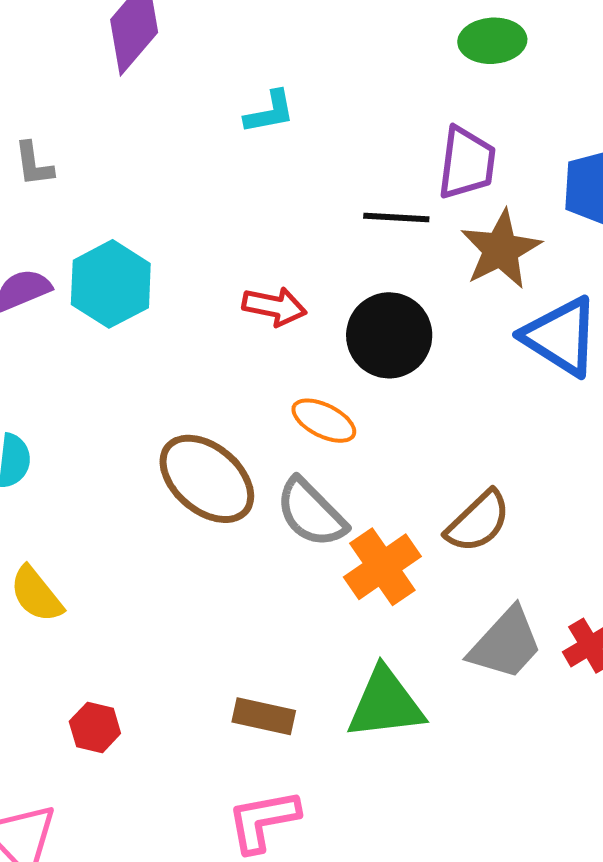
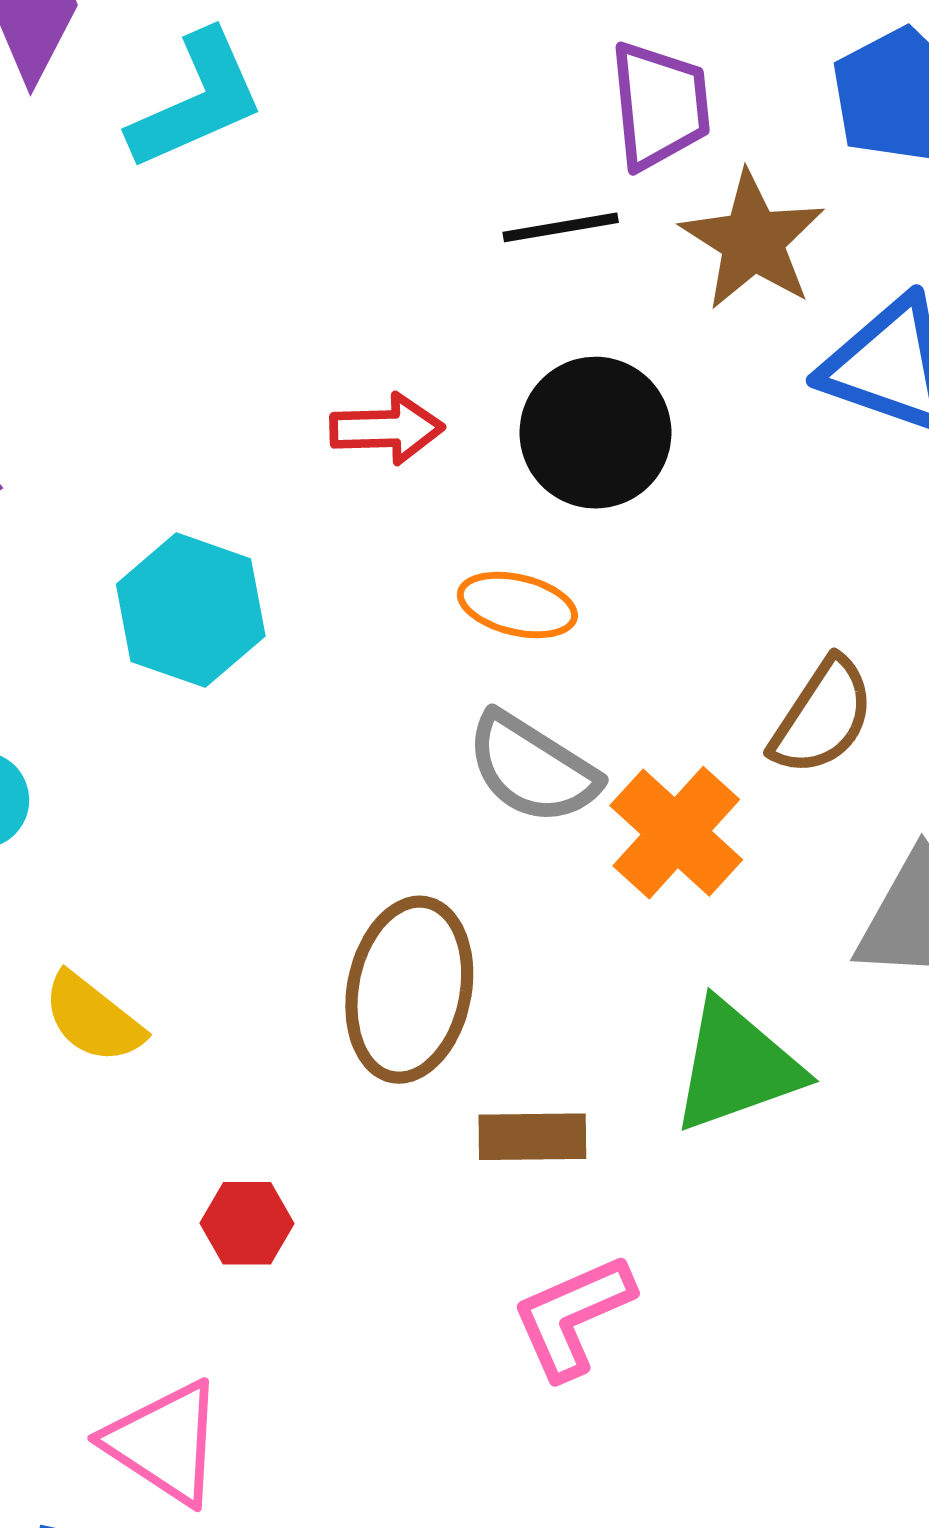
cyan L-shape: (270, 112) -> (197, 100), moved, size x1.6
cyan hexagon: (111, 284) -> (191, 610), moved
brown ellipse: (207, 479) -> (409, 990), moved, turned 74

